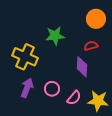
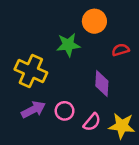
orange circle: (96, 19) -> (94, 21), moved
red semicircle: (91, 46) -> (121, 50), moved
purple arrow: (27, 88) -> (33, 110), turned 42

